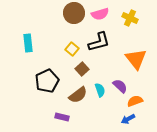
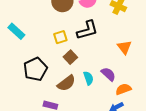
cyan rectangle: (28, 43) -> (16, 31), turned -42
yellow square: (72, 49) -> (60, 37), turned 32
orange triangle: (136, 59) -> (124, 47), size x0.7

